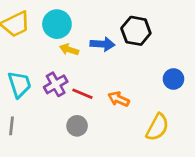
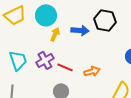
yellow arrow: (69, 50) -> (55, 34), turned 96
orange arrow: (119, 99) -> (92, 71), turned 140

